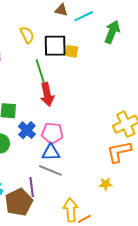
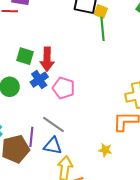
green line: (40, 71) -> (102, 29), moved
red arrow: (47, 94) -> (47, 59), moved
blue triangle: (51, 152) -> (53, 146), moved

